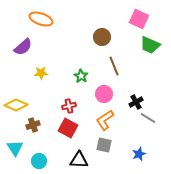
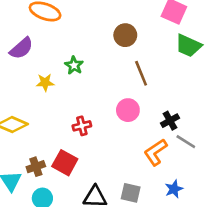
green star: (81, 76) -> (74, 65), moved
orange L-shape: (105, 120) -> (156, 152), moved
brown cross: (33, 125) -> (36, 167), moved
red square: (68, 128) -> (65, 163), moved
gray square: (104, 145) -> (131, 193), moved

